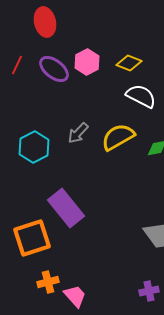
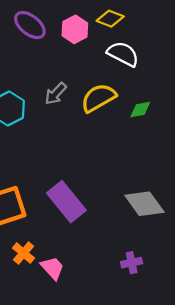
pink hexagon: (87, 62) -> (75, 29), moved
purple rectangle: (66, 208) -> (66, 202), moved
orange cross: (48, 282) -> (23, 253), turned -35

